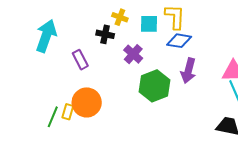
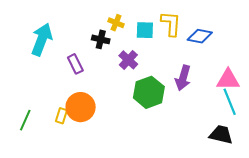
blue diamond: (179, 41) -> (200, 36), moved
green line: (53, 117) -> (25, 120), moved

